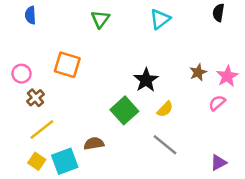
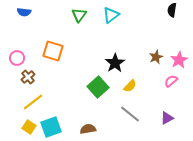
blue semicircle: (30, 15) -> (24, 12), turned -80
cyan triangle: (160, 19) -> (111, 15), moved
brown semicircle: (94, 143) -> (88, 129), moved
purple triangle: (218, 163) -> (167, 118), moved

